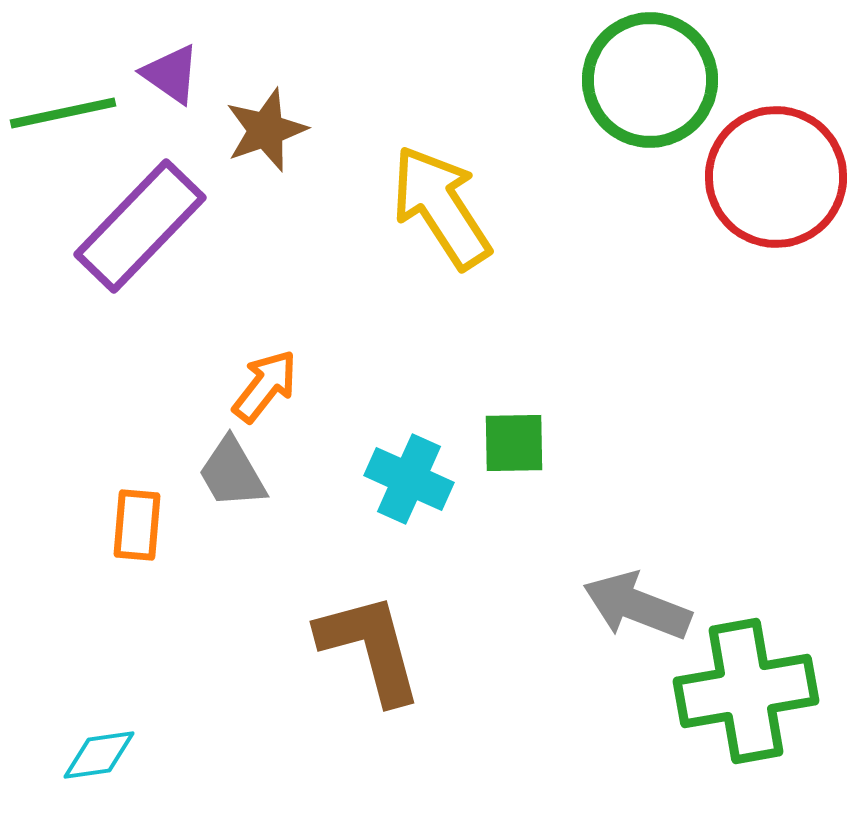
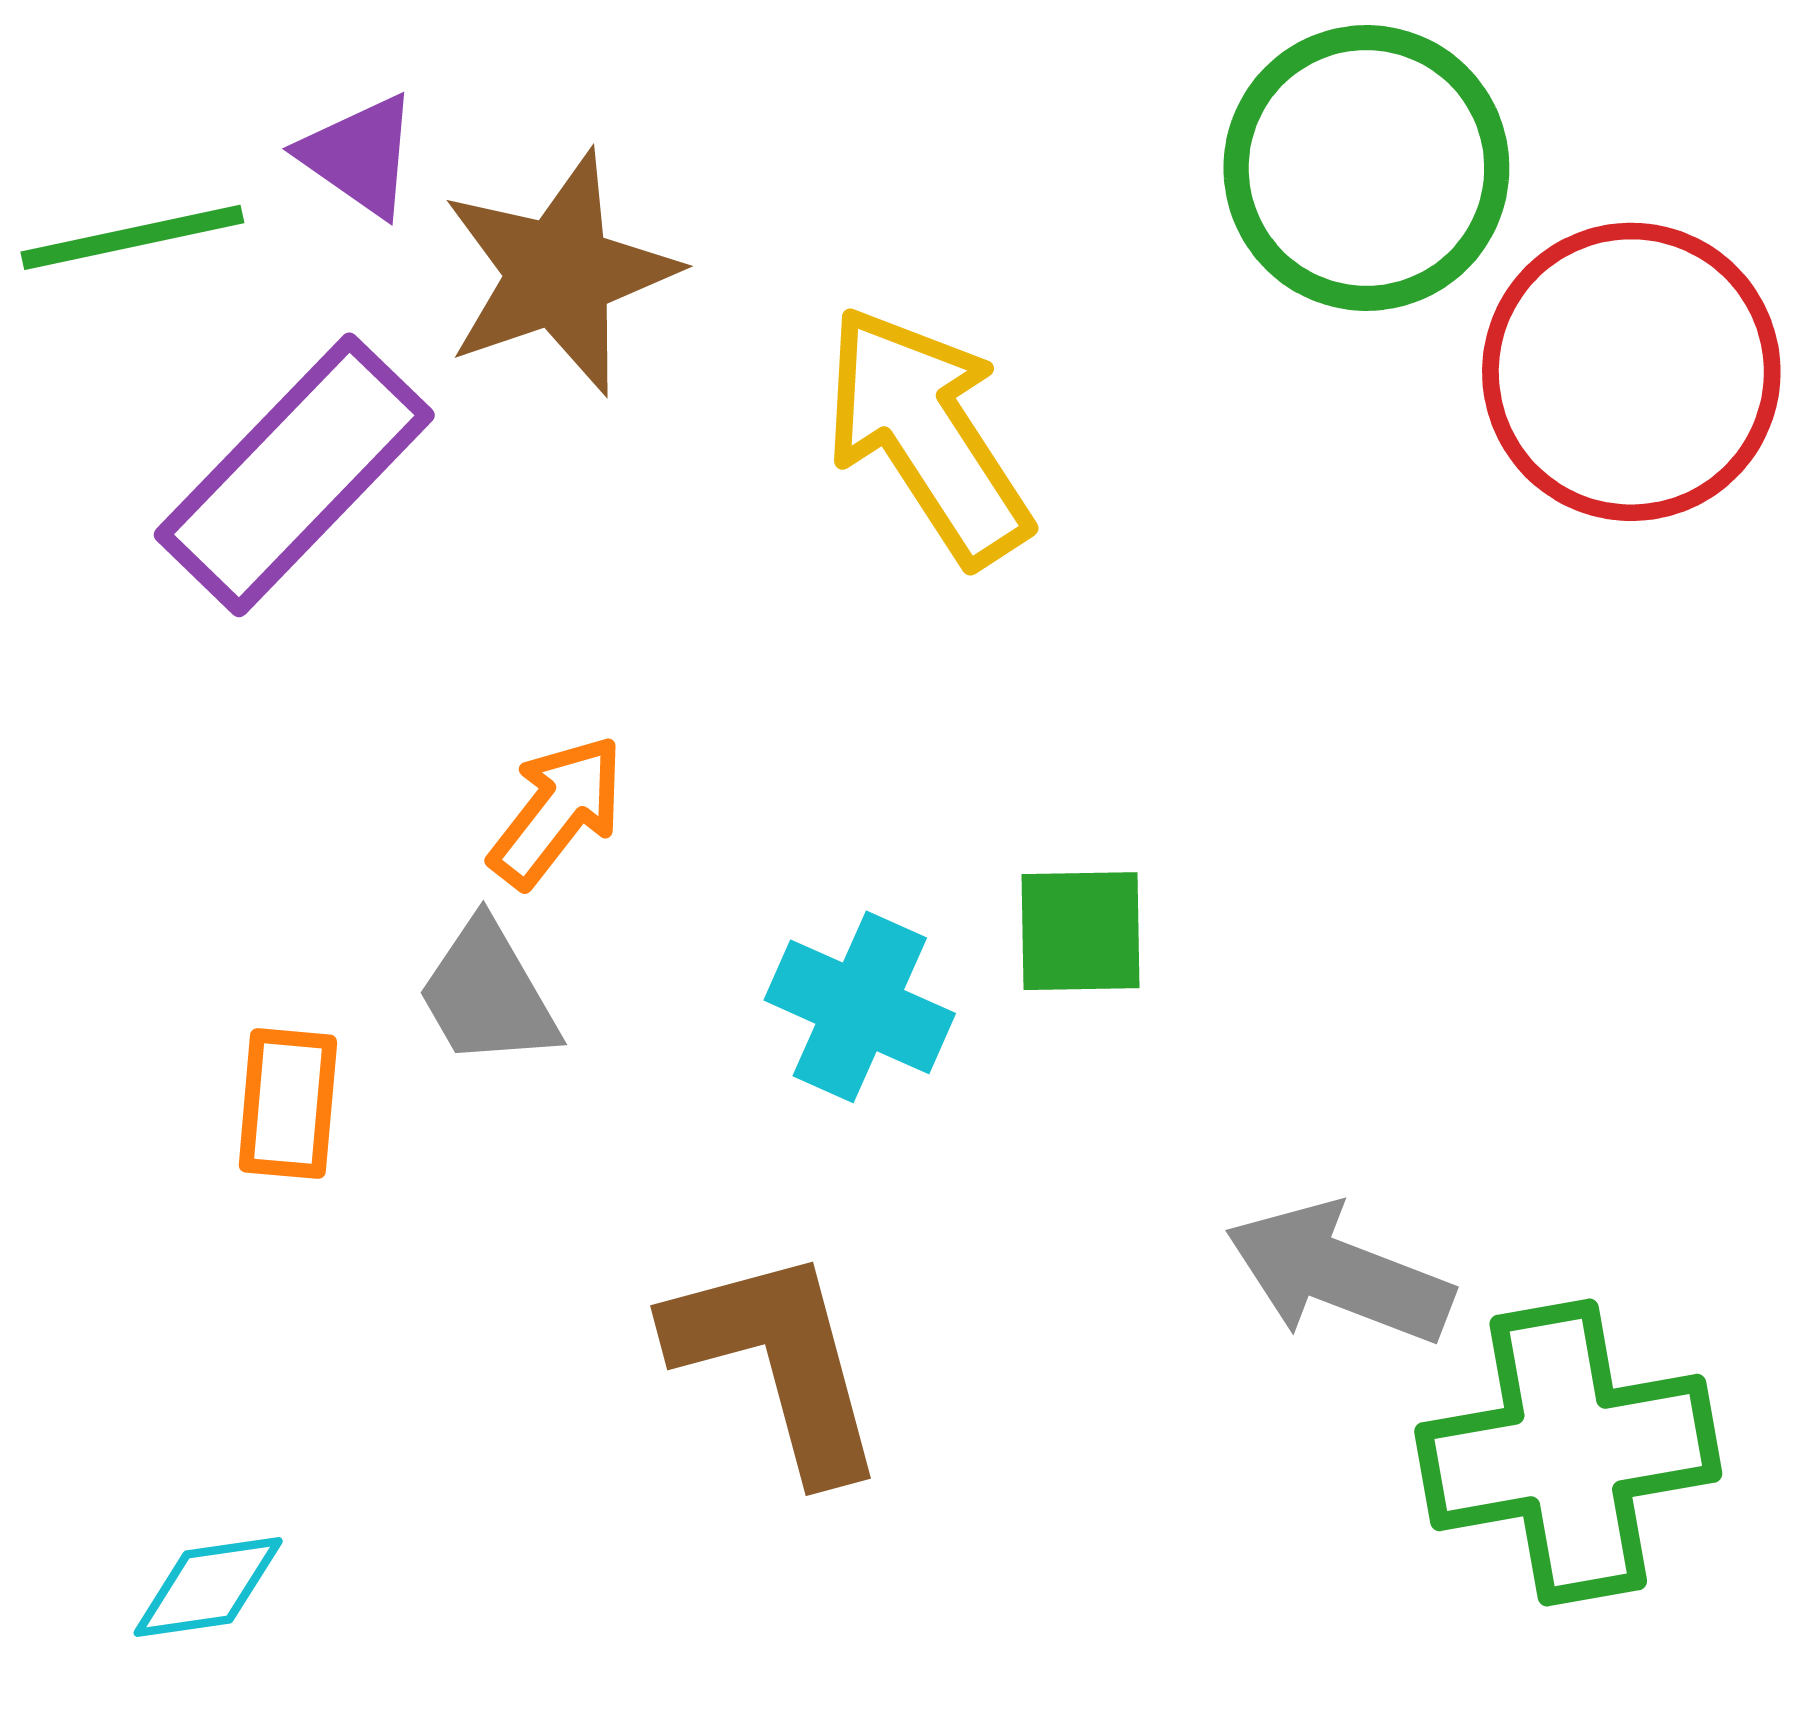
brown star: (266, 130) -> (559, 273), size x1.4

